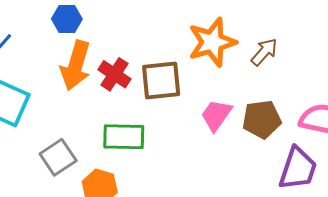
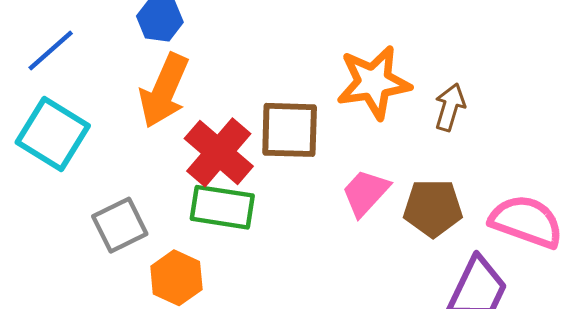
brown arrow: (264, 52) -> (450, 107), turned -32
red cross: (115, 74) -> (219, 152), moved, size x1.4

